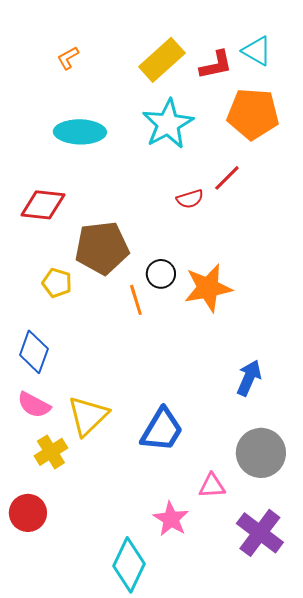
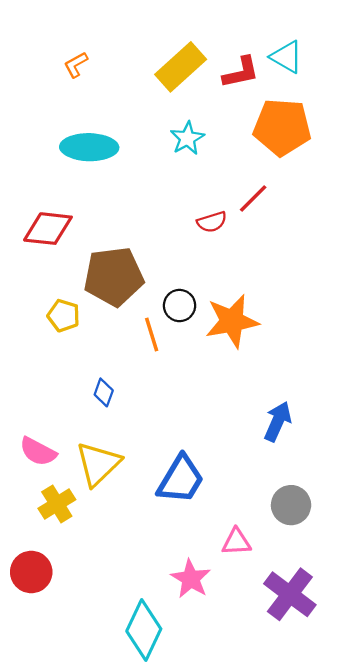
cyan star: (168, 124) -> (187, 138), size x0.6
blue diamond: (34, 352) -> (104, 392), moved, size x0.6
gray circle: (261, 453) -> (291, 505), size x0.7

